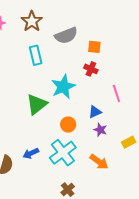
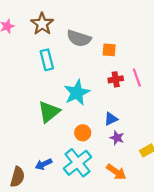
gray semicircle: (66, 36) -> (79, 38), turned 40
red cross: (91, 69) -> (116, 79), moved, turned -32
pink line: (116, 93) -> (137, 77), moved

